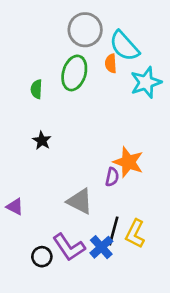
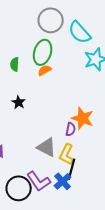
orange semicircle: (111, 63) -> (45, 70), moved, turned 64
yellow L-shape: (135, 234) -> (67, 154), moved
black circle: (42, 257) -> (19, 188), size x1.6

